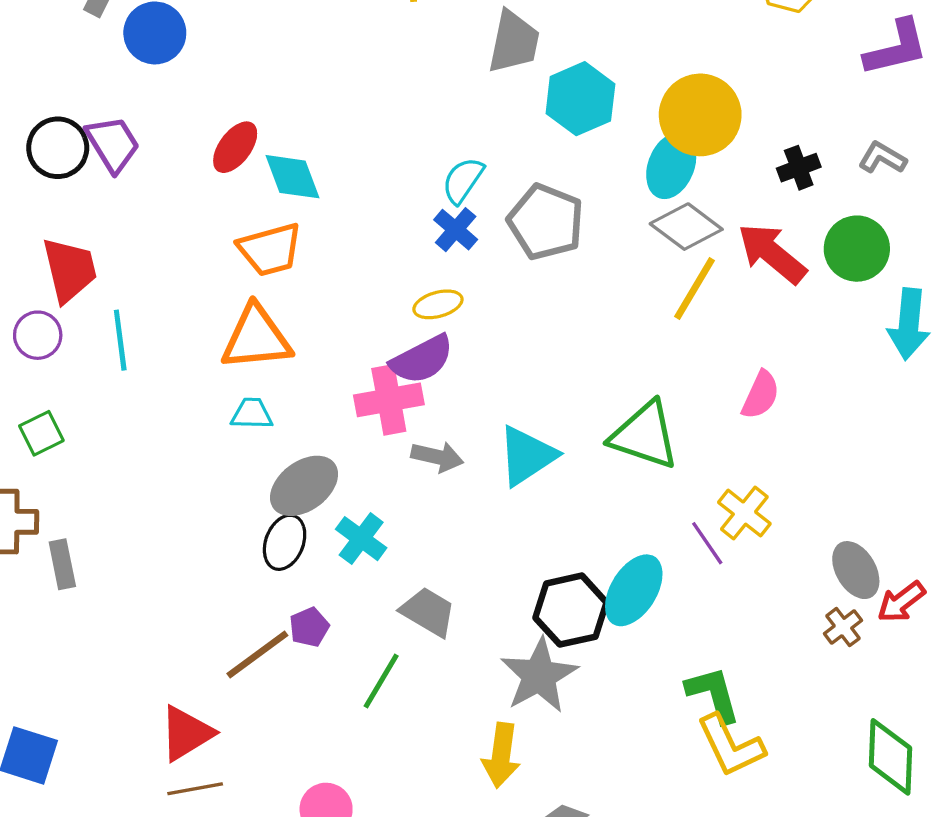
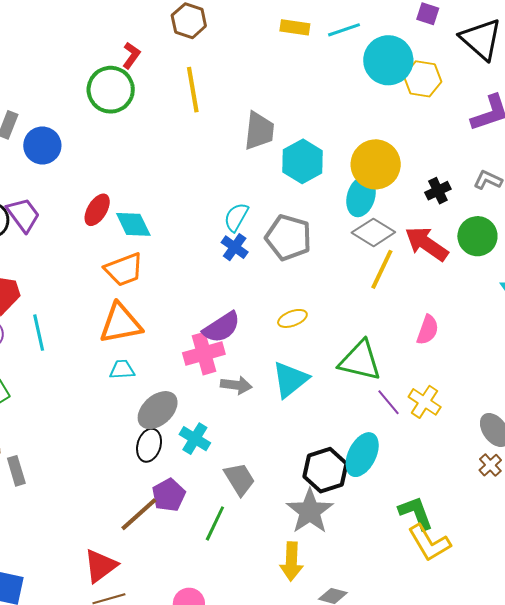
yellow ellipse: (438, 304) -> (292, 318), moved
purple line: (707, 543) -> (389, 402), moved
gray trapezoid: (428, 612) -> (239, 479), turned 33
purple pentagon: (309, 627) -> (169, 495), size x1.4

